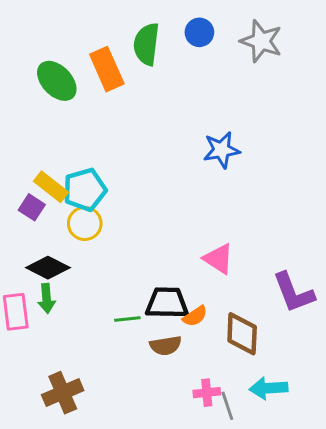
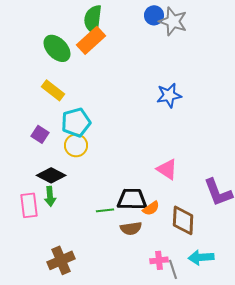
gray star: (261, 41) -> (173, 21), moved
green semicircle: (146, 44) -> (93, 19), moved
orange rectangle: (107, 69) -> (91, 40), turned 72
yellow rectangle: (51, 187) -> (53, 90), moved

